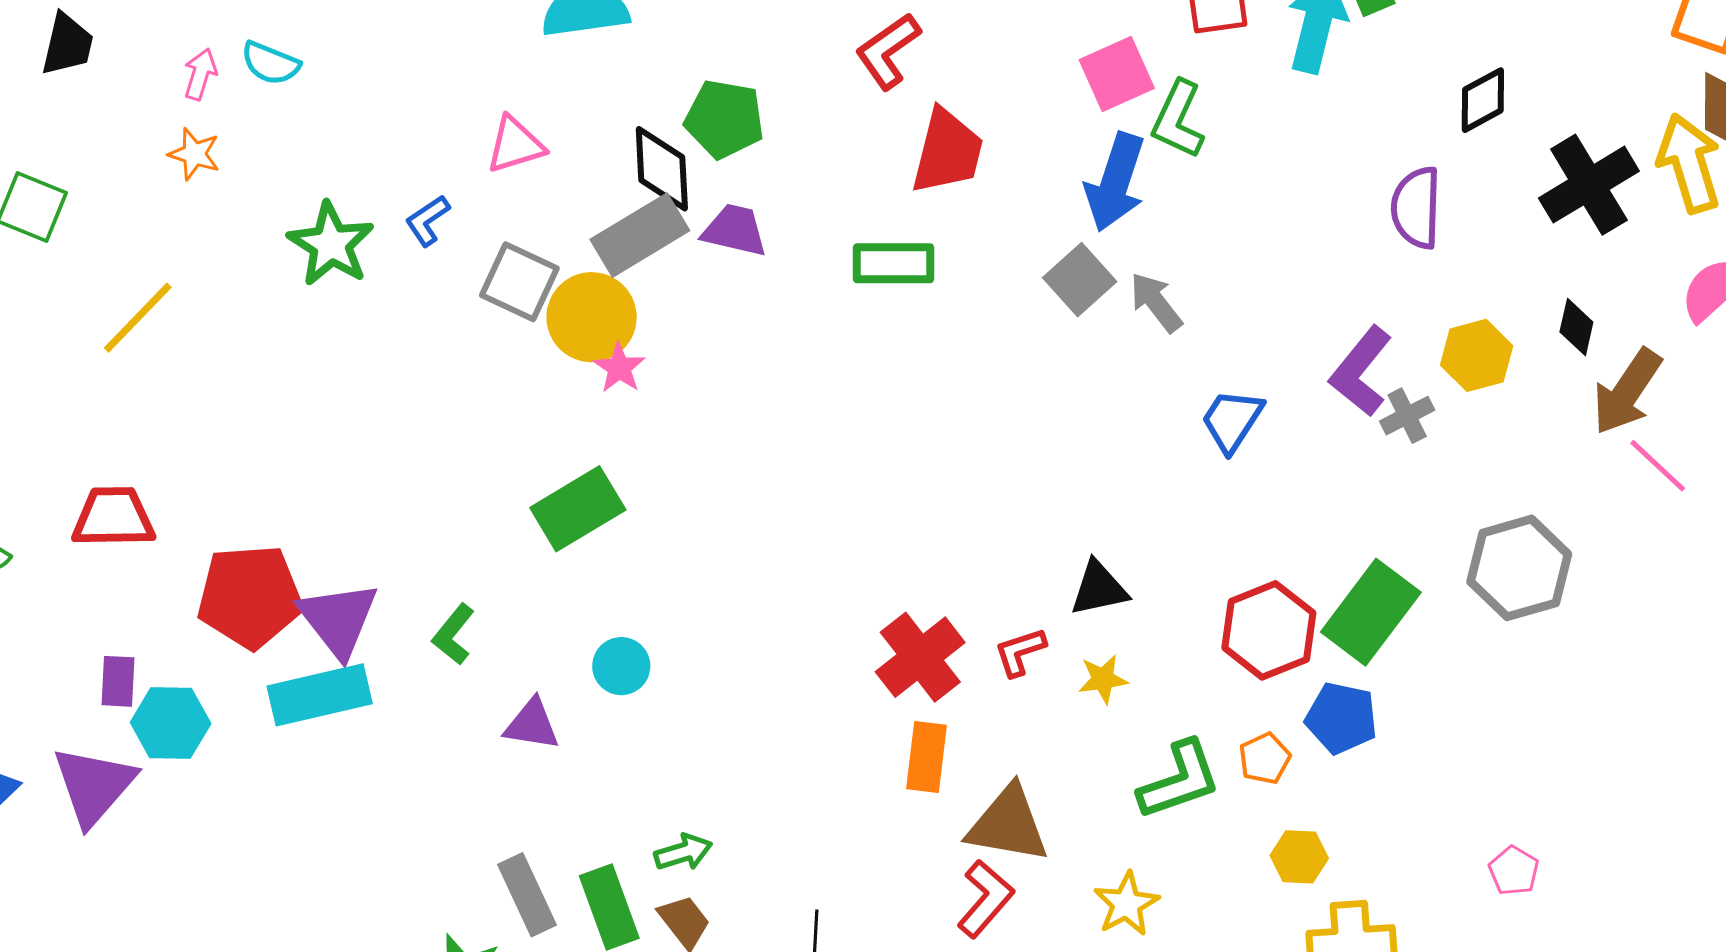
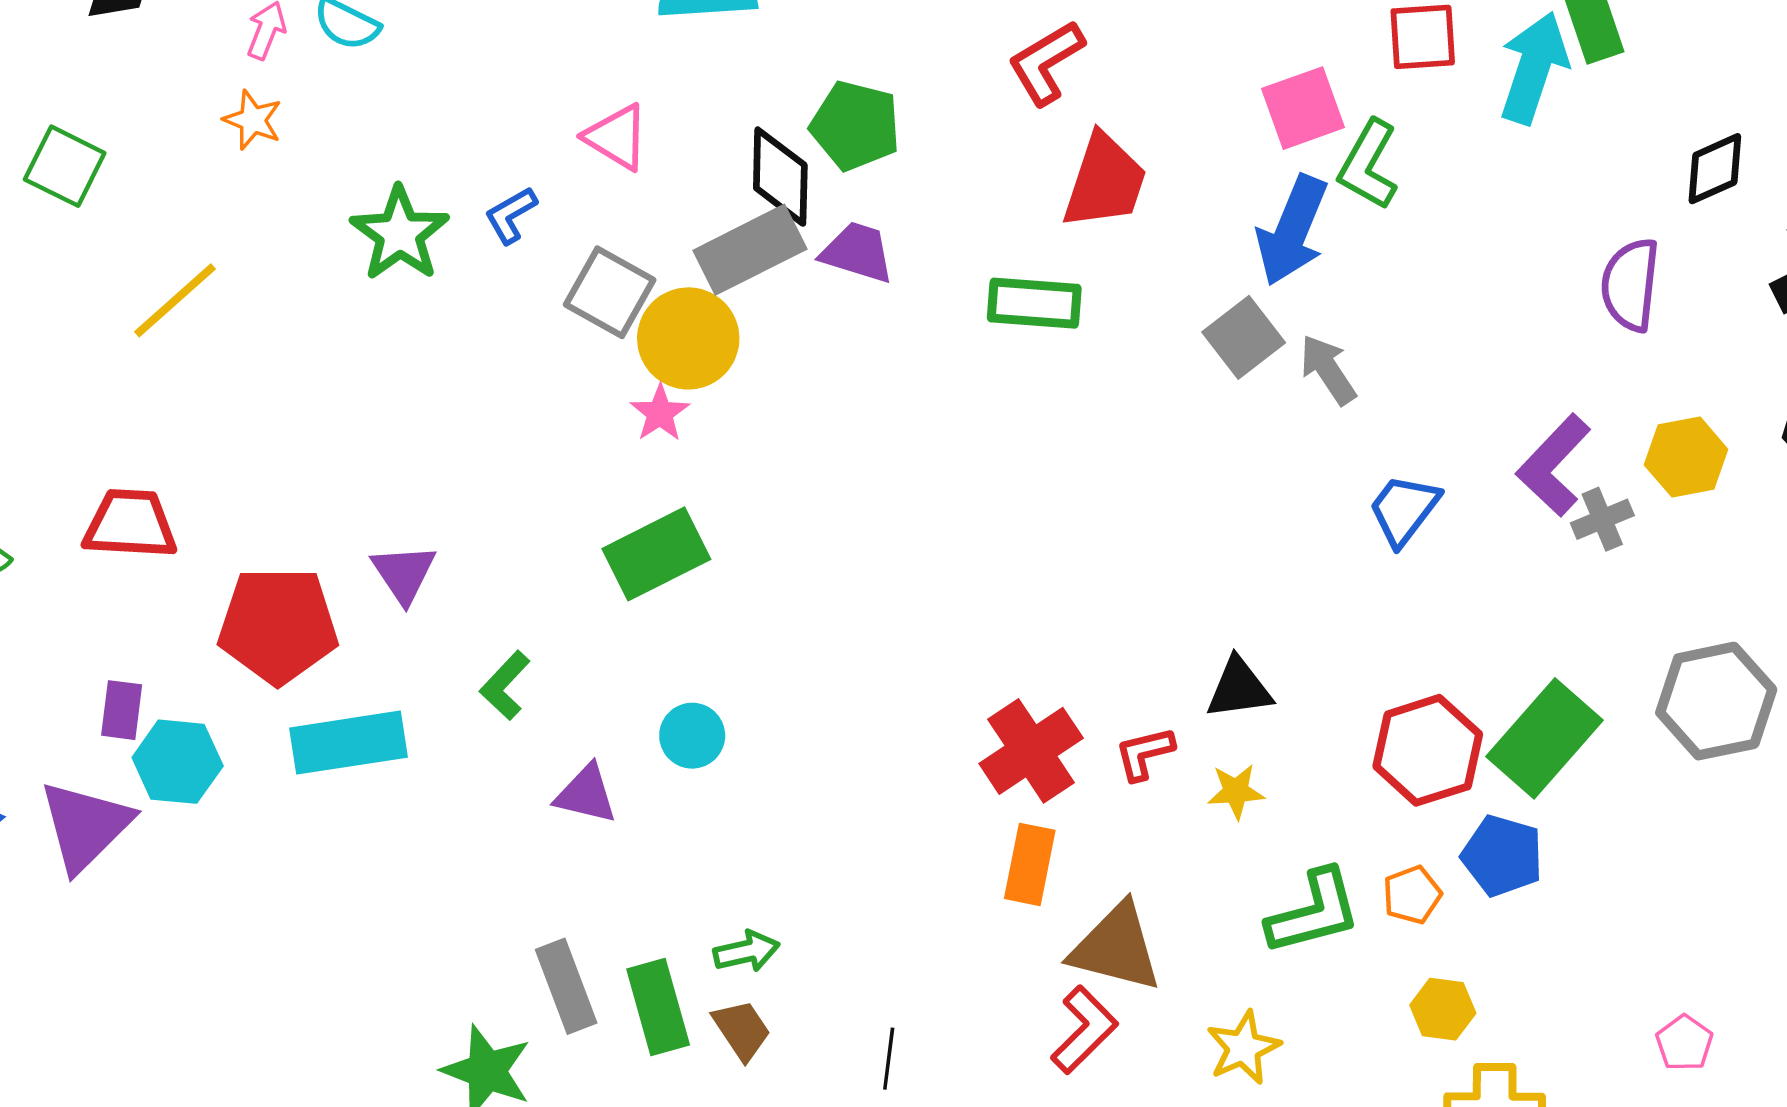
pink triangle: (515, 145) -> (617, 137), turned 44
pink star: (619, 368) -> (660, 413), moved
purple triangle: (338, 619) -> (404, 573), moved, size x0.7

